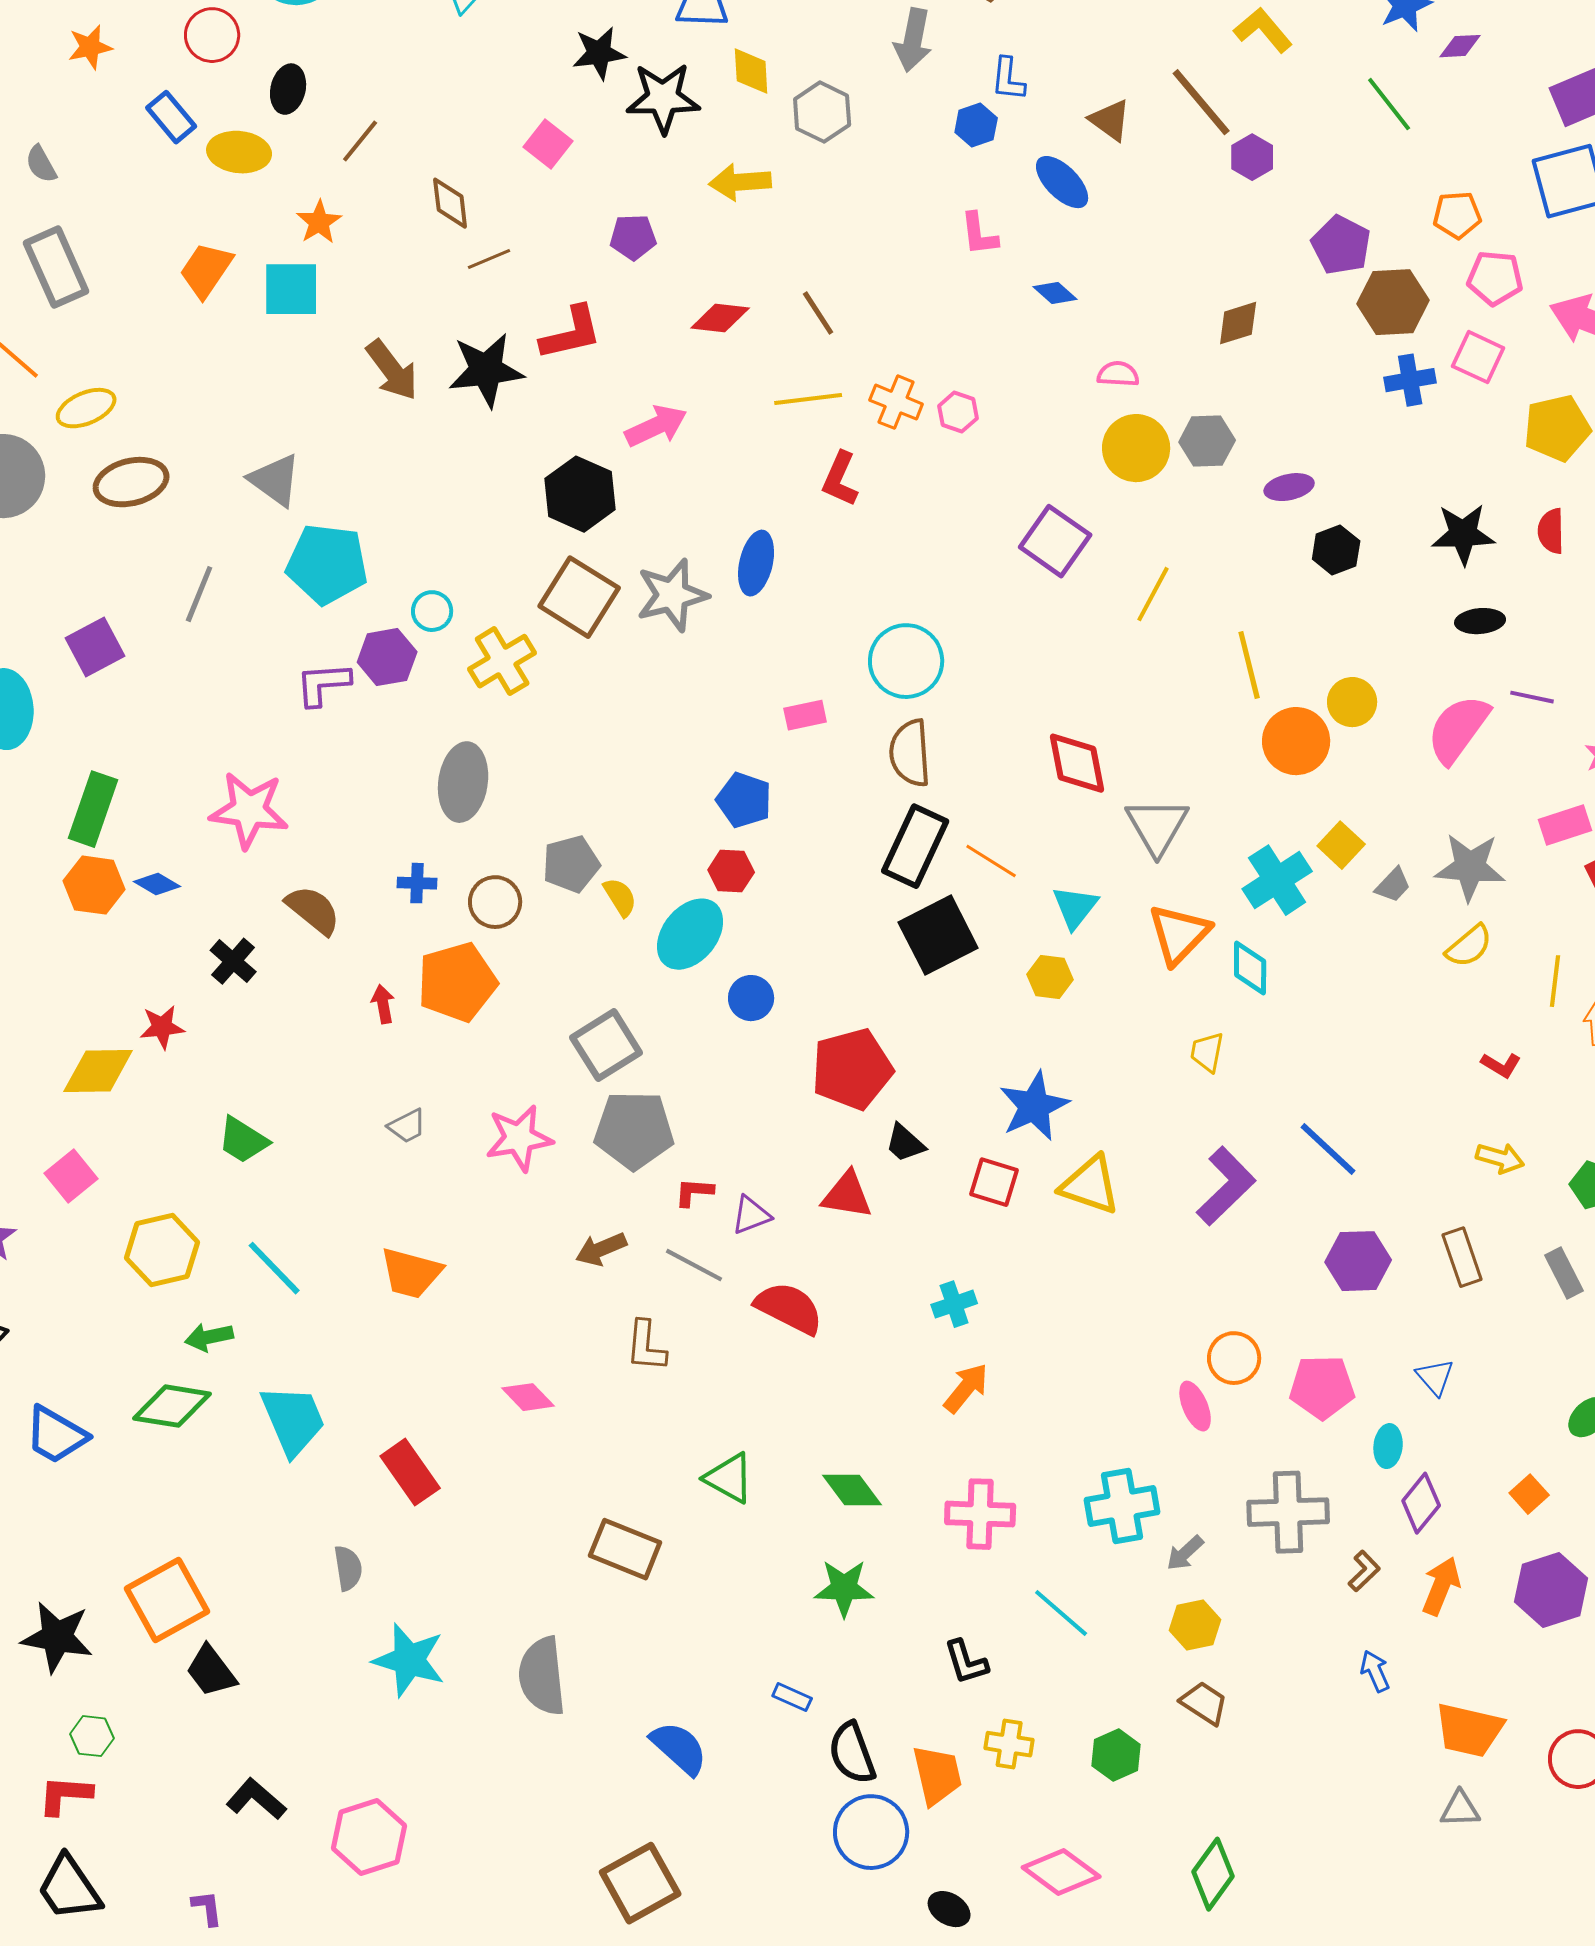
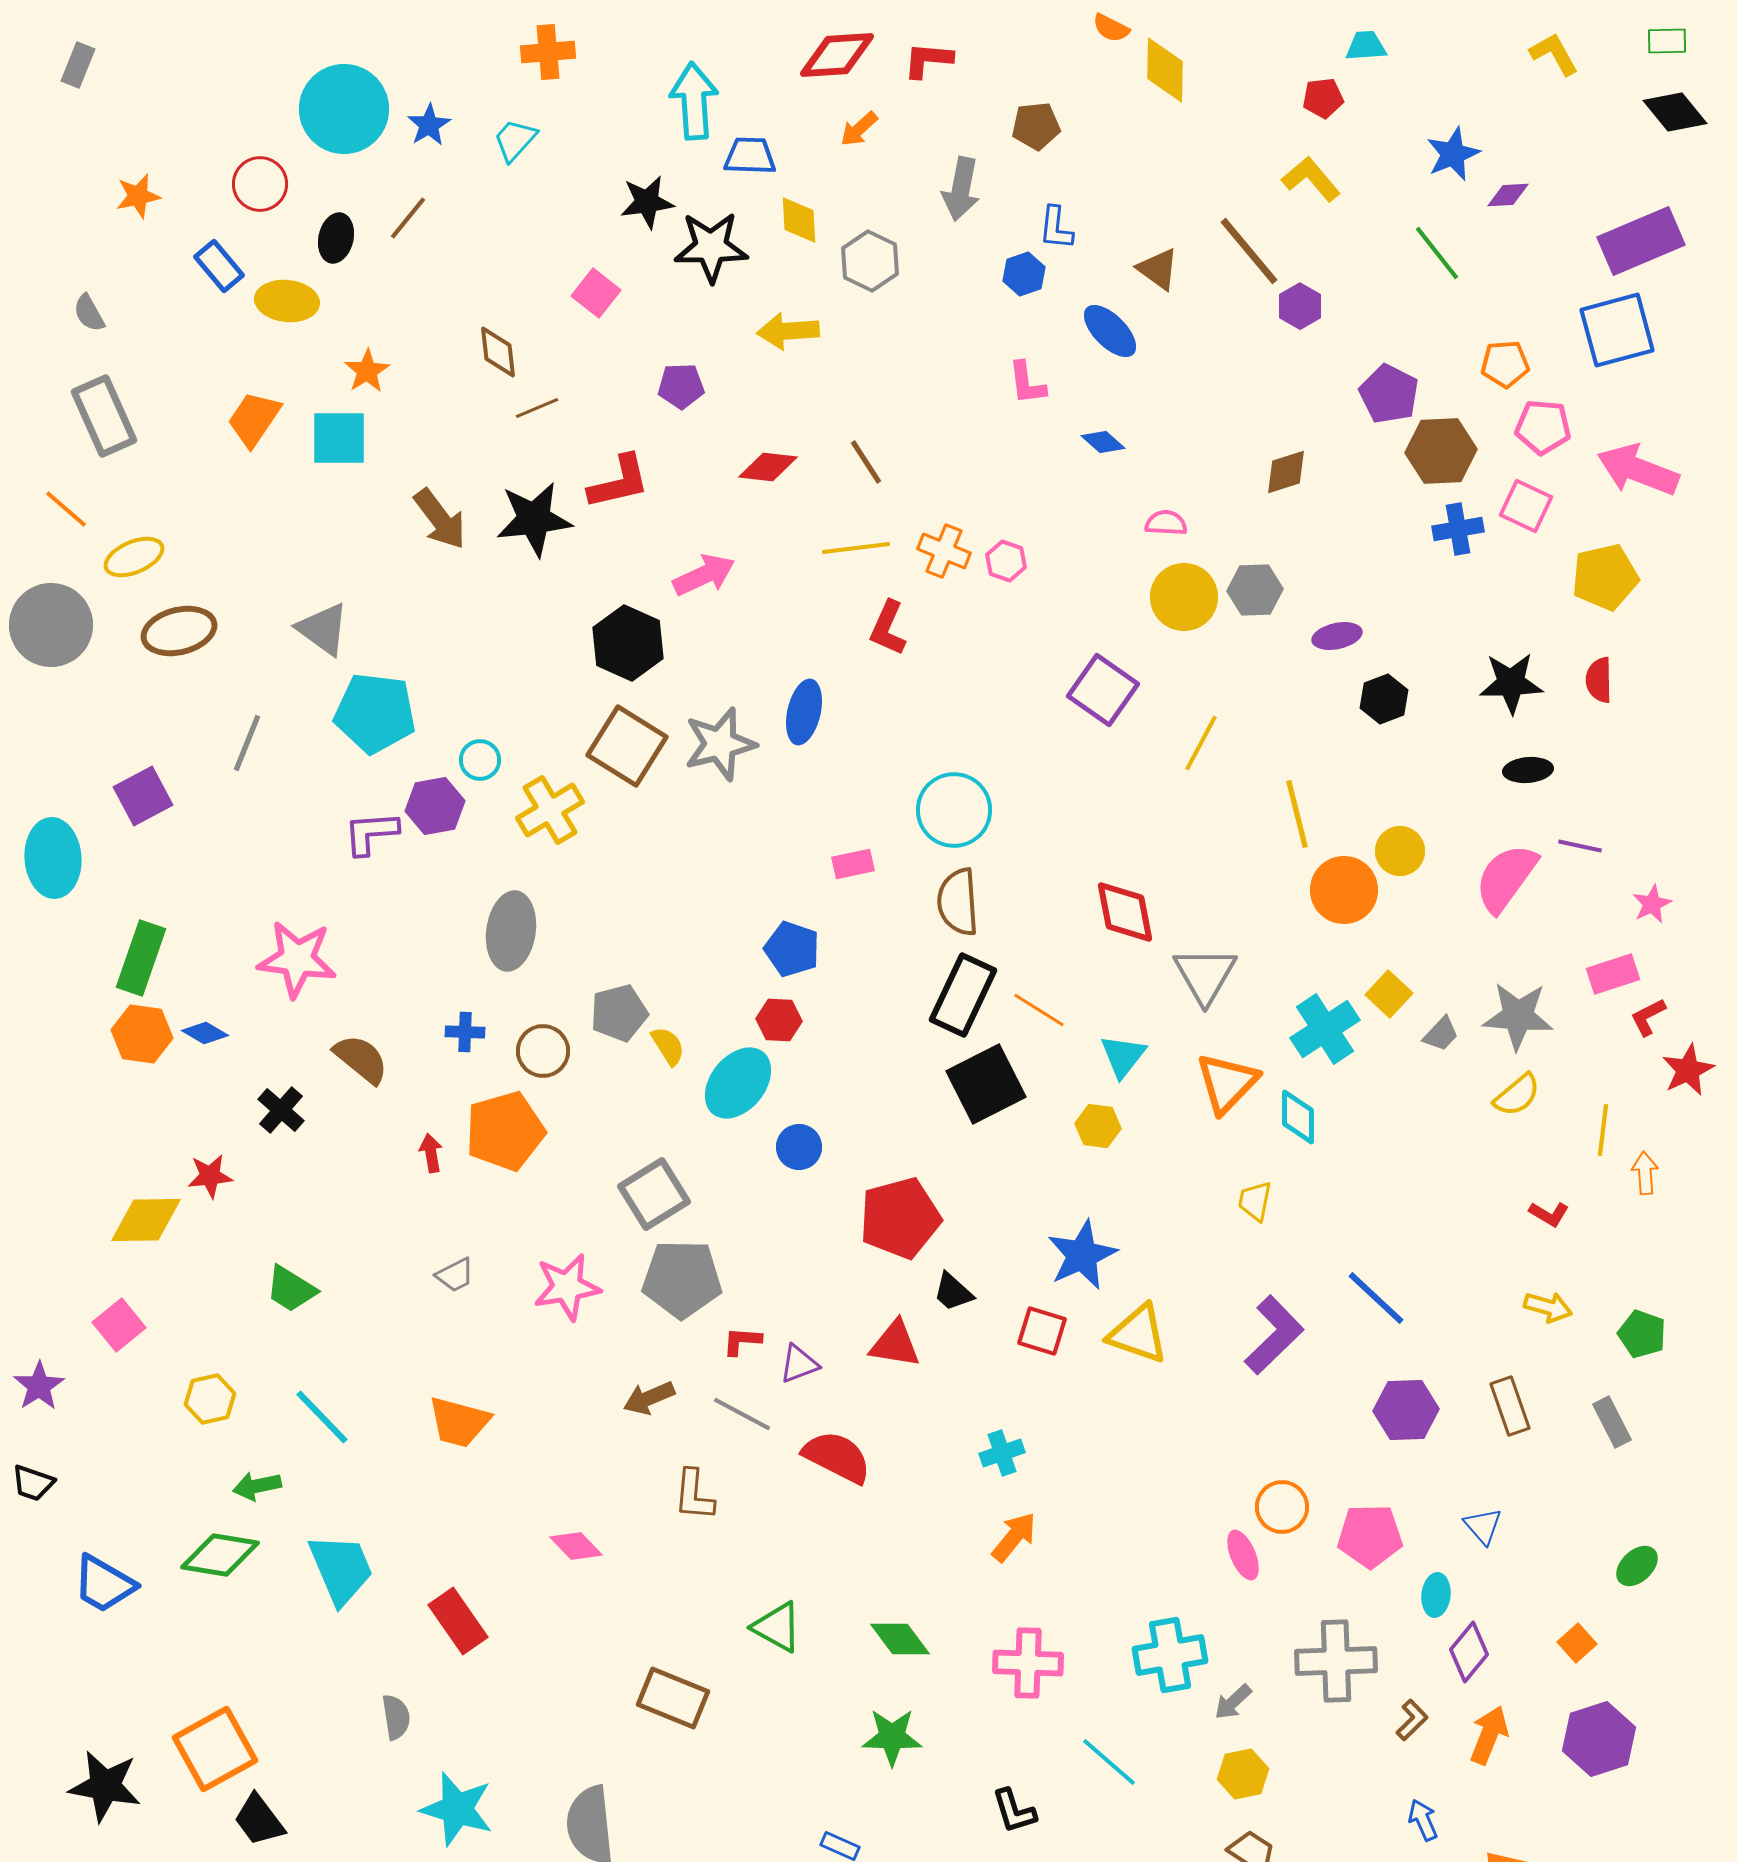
brown line: (360, 141) -> (408, 218), moved
yellow hexagon: (162, 1250) -> (210, 1399), size x0.7

